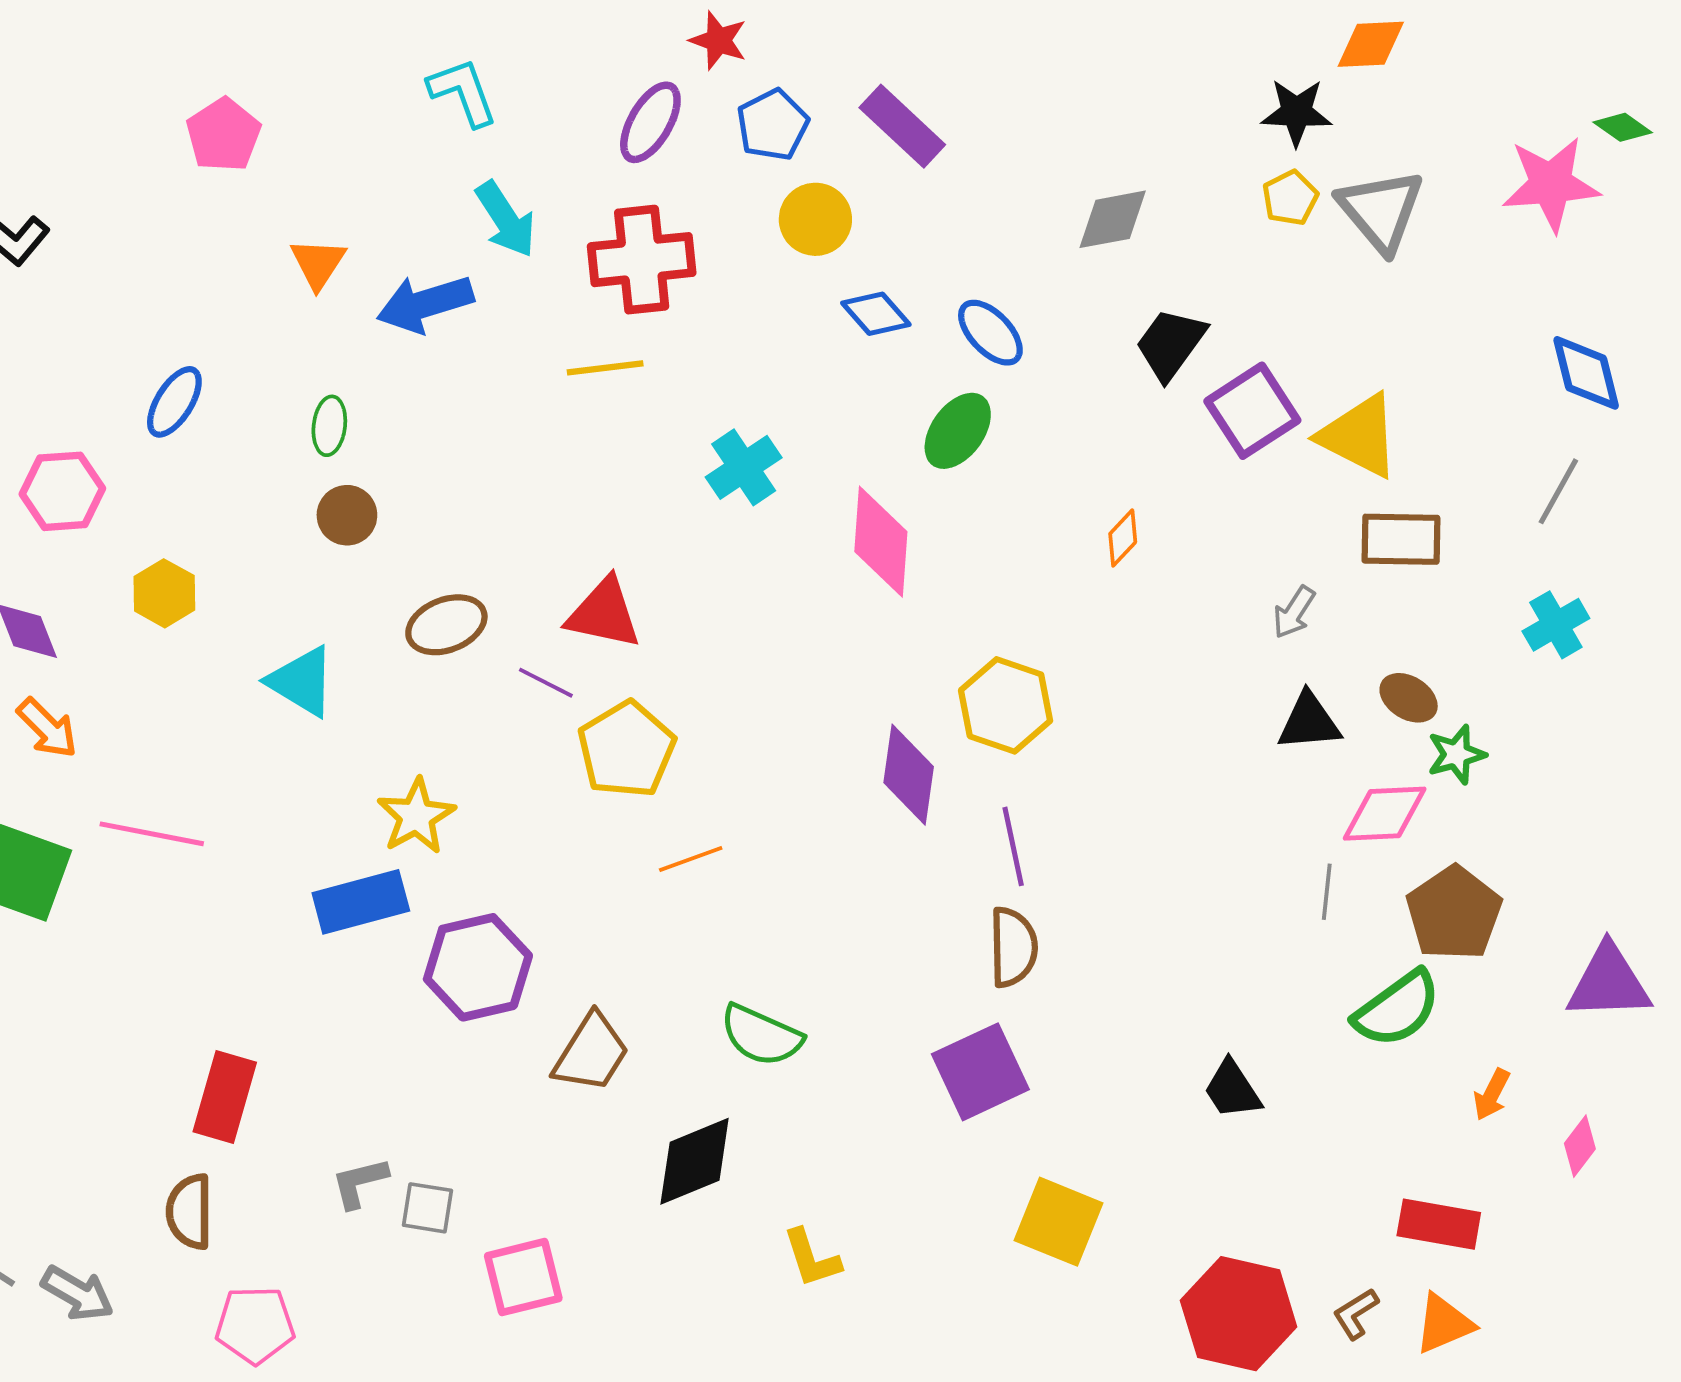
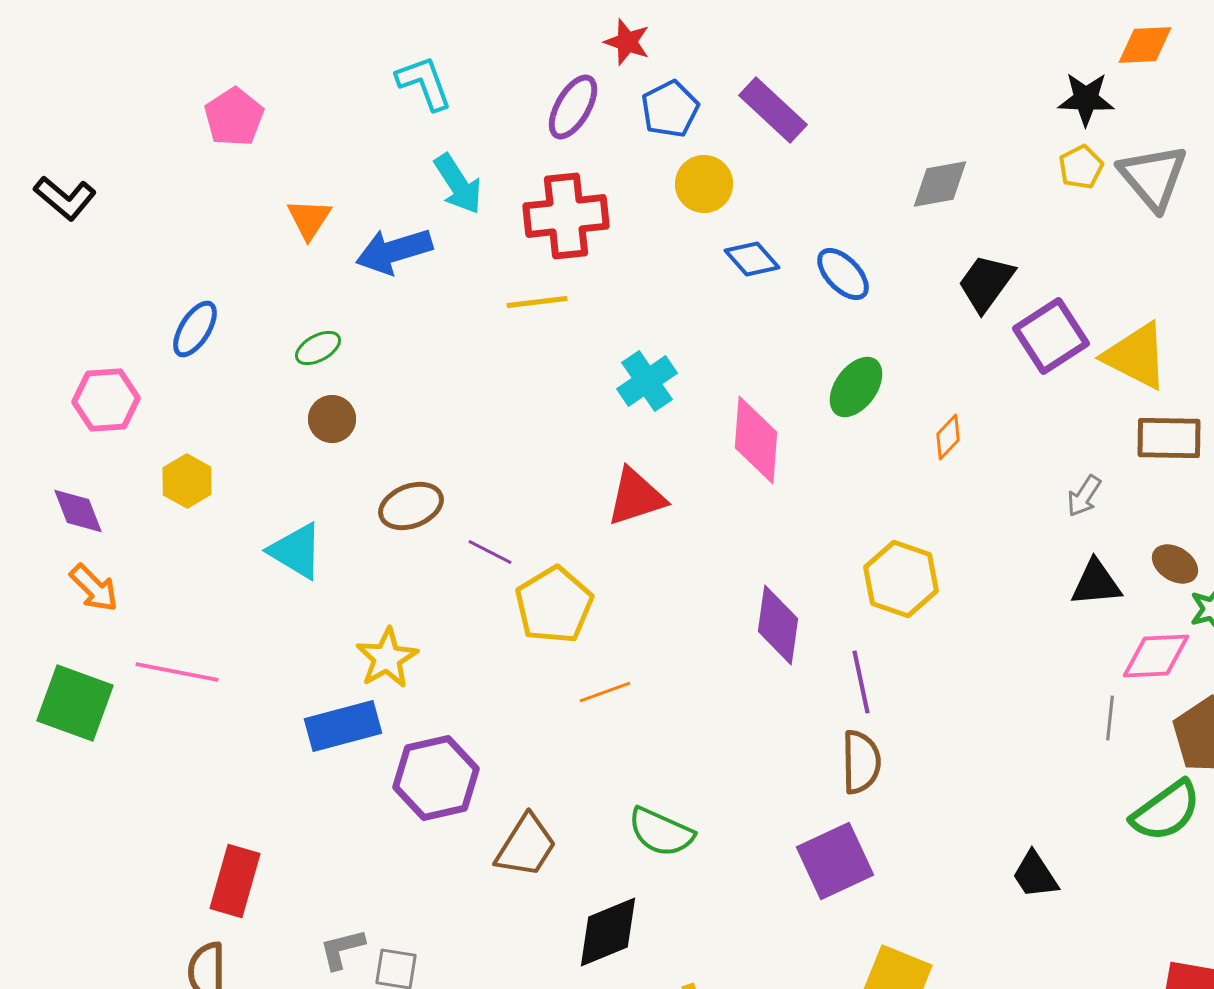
green ellipse: (329, 426) -> (318, 348), turned 54
green ellipse: (958, 431) -> (856, 387), moved
red triangle: (604, 613) -> (636, 497), moved, turned -30
yellow hexagon: (1006, 705) -> (901, 579), moved

